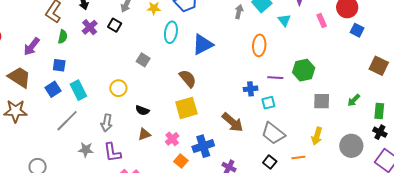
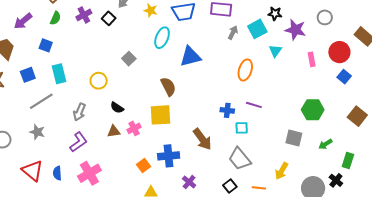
green hexagon: (304, 70) -> (313, 110), moved
blue square: (53, 89) -> (28, 75), moved
black cross: (380, 132) -> (336, 180), moved
pink cross: (172, 139) -> (134, 128), moved
gray star: (86, 150) -> (37, 132), moved
purple L-shape: (112, 152) -> (78, 142), turned -130

